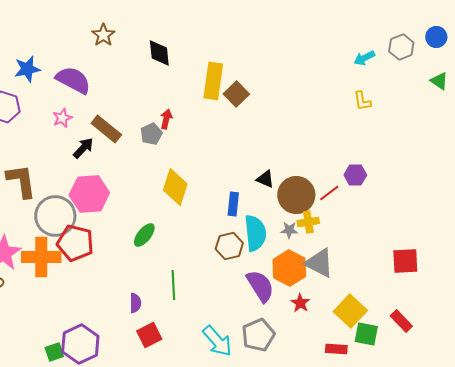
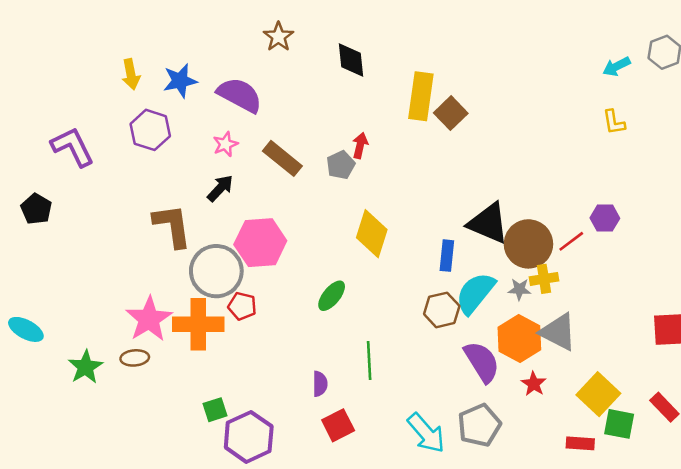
black arrow: (83, 148) -> (220, 188), moved
black triangle: (265, 179) -> (488, 223), size x1.8
cyan semicircle: (255, 233) -> (475, 293), turned -135
red pentagon: (75, 243) -> (242, 306), size x0.6
green square: (54, 352) -> (215, 410), moved

